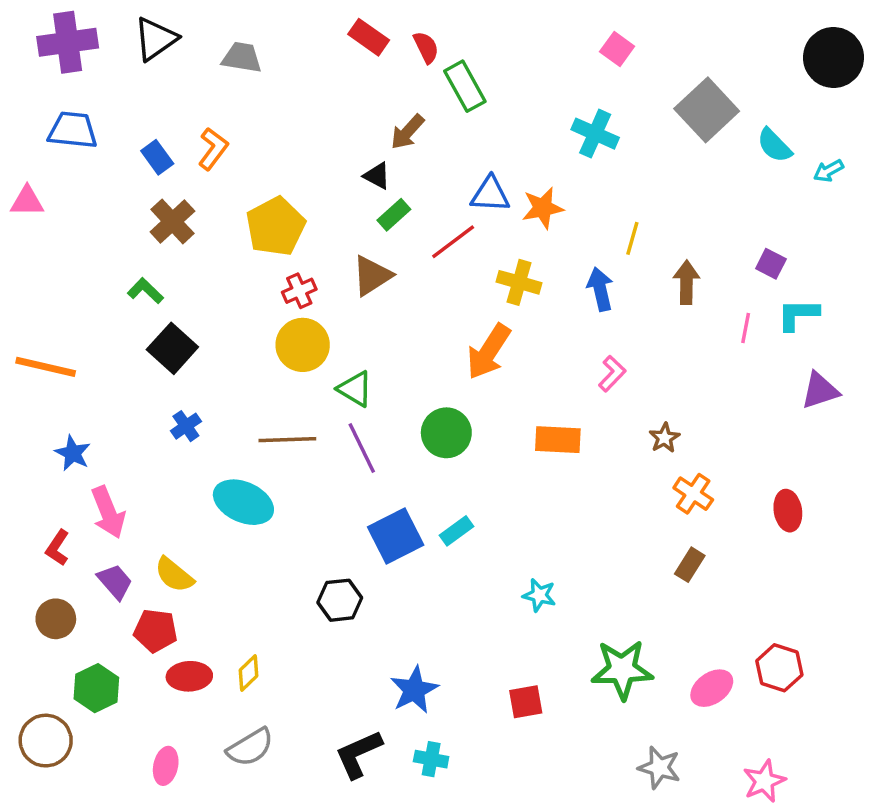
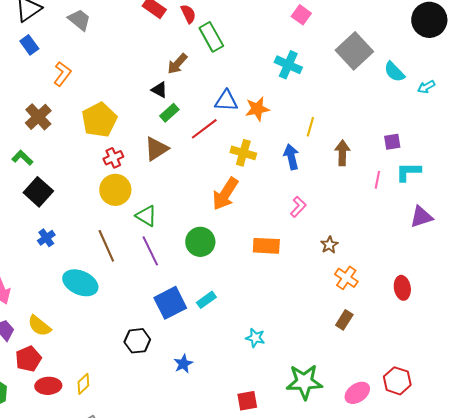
gray trapezoid: (242, 57) -> (79, 20), turned 30
blue rectangle: (157, 157) -> (29, 45), moved
purple square: (771, 264) -> (392, 142), turned -36
brown line: (287, 440) -> (106, 246), turned 68
red pentagon: (156, 631) -> (28, 359), turned -30
blue star: (414, 690) -> (183, 364), moved, size x0.7

